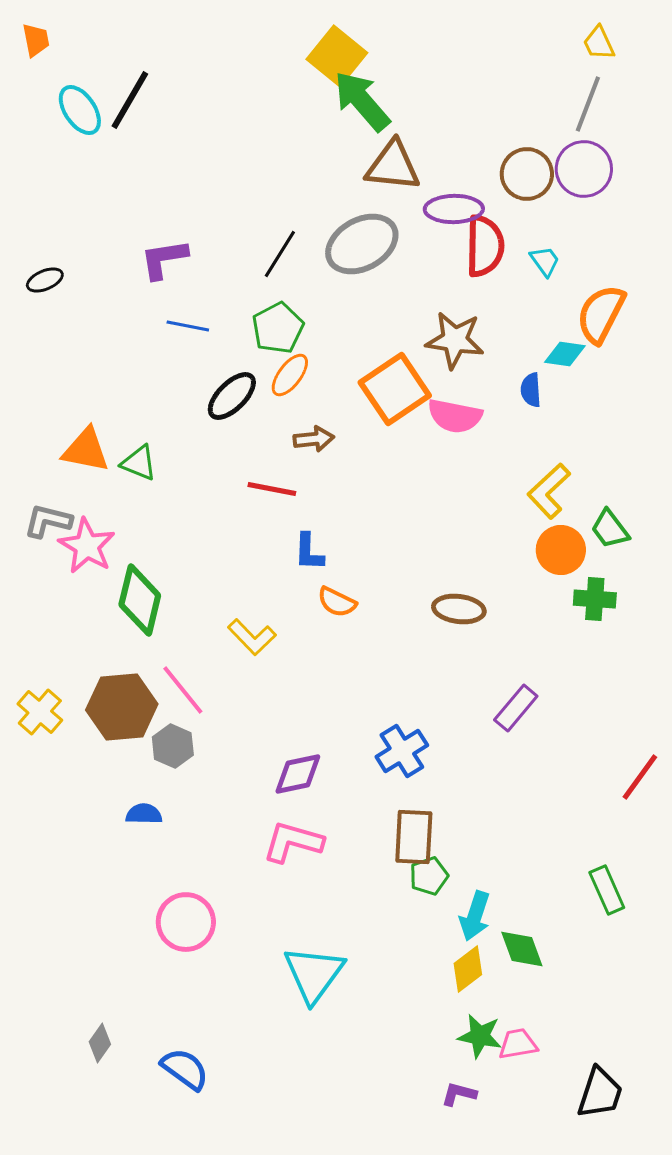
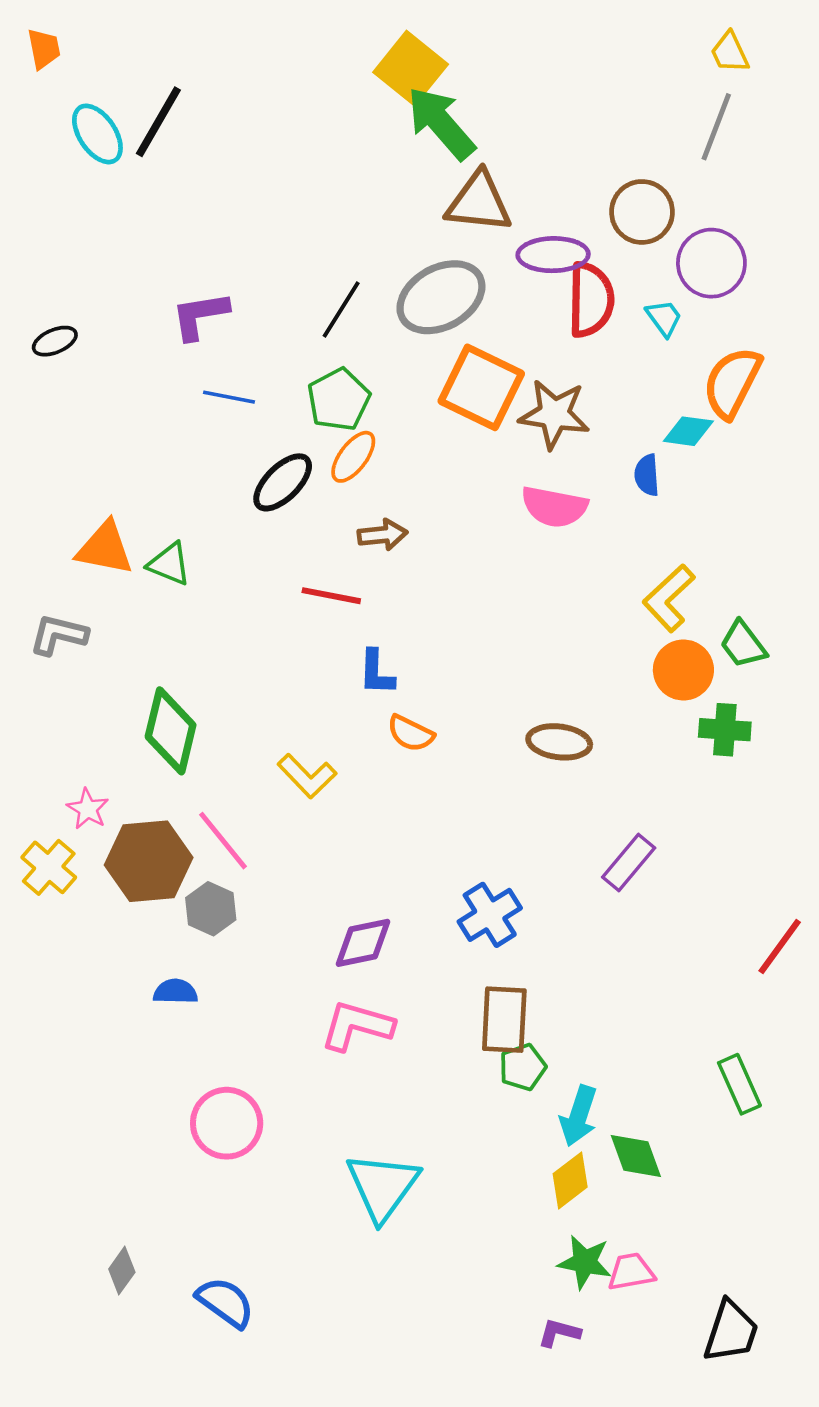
purple circle: (584, 169) -> (711, 263), moved
orange square: (395, 389) -> (481, 387), moved, turned -30
pink star: (87, 546) -> (88, 809), moved, size x0.6

